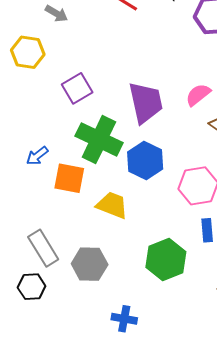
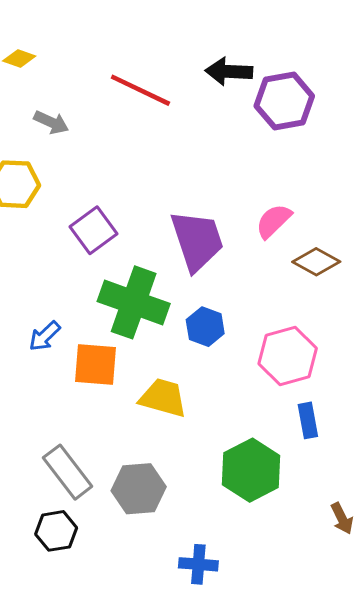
blue hexagon: (145, 160) -> (205, 327), size x0.7

